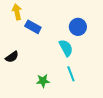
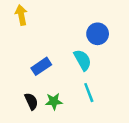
blue rectangle: (33, 27) -> (41, 66), moved, turned -63
black semicircle: (12, 57) -> (31, 101), moved, turned -80

